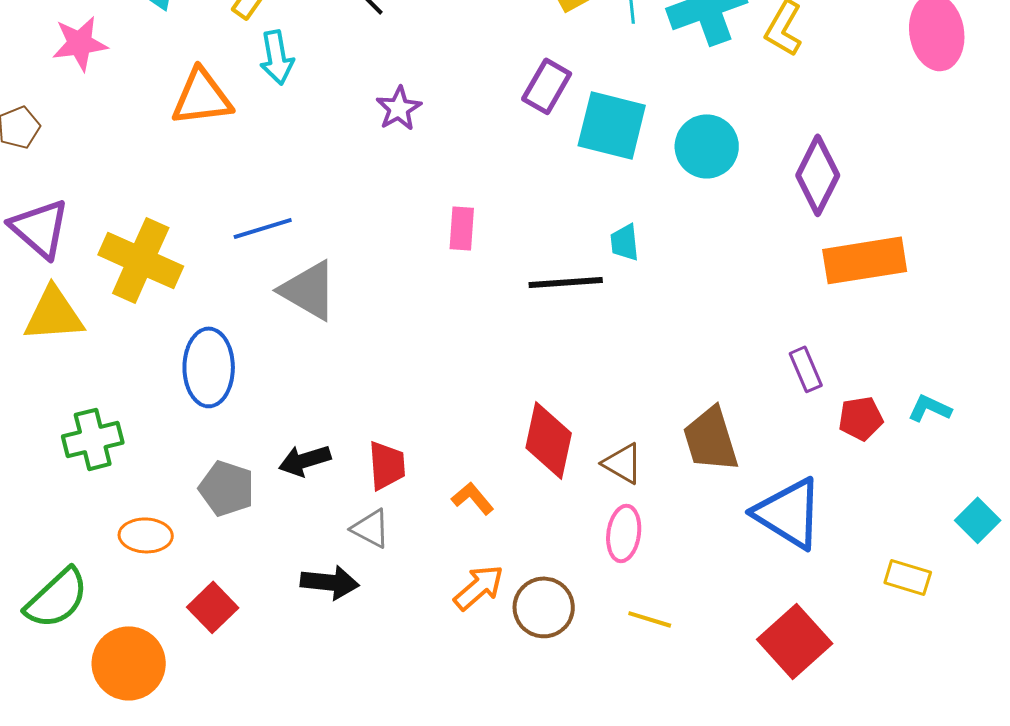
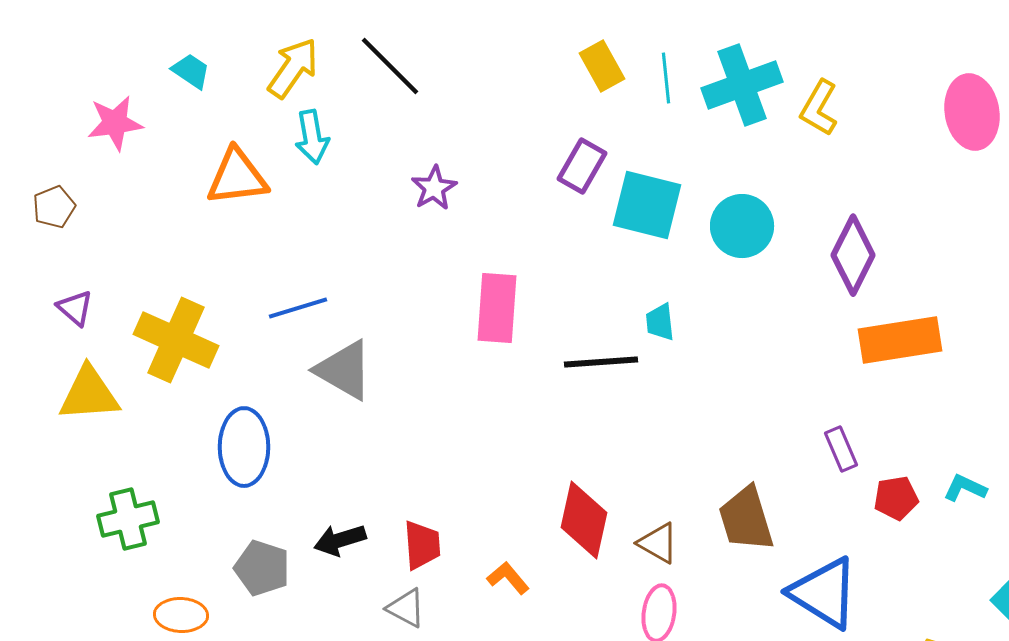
purple triangle: (40, 228) -> (75, 308), size x0.6
pink rectangle: (462, 228) -> (497, 308), size x1.6

